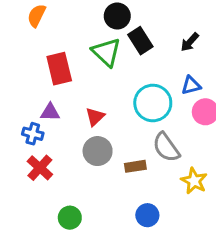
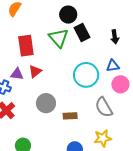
black arrow: (190, 42) -> (115, 37), turned -56
red triangle: (95, 117) -> (35, 71), moved
gray semicircle: (166, 147) -> (104, 107), moved
yellow star: (194, 181) -> (103, 138), moved, turned 30

